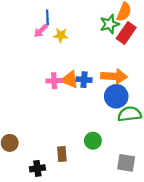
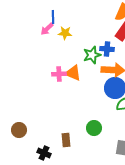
green star: (110, 24) -> (92, 55), moved
blue cross: (84, 80) -> (107, 49), moved
black cross: (37, 168) -> (44, 153), turned 32

